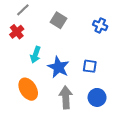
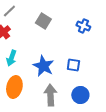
cyan arrow: (35, 55) -> (11, 58), moved
orange ellipse: (28, 89) -> (14, 87), turned 45

